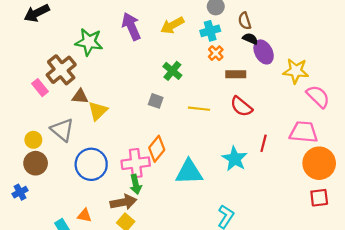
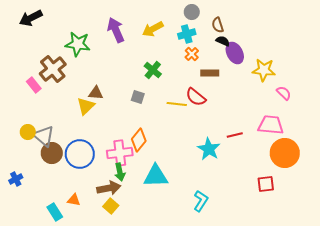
brown triangle: (80, 96) -> (96, 93), moved
pink semicircle: (318, 96) -> (284, 93), size x0.7
red semicircle: (241, 106) -> (196, 97), moved
gray triangle: (62, 130) -> (44, 136), moved
red line: (264, 143) -> (235, 135), turned 63
brown circle: (36, 163) -> (52, 153), moved
cyan triangle: (189, 172) -> (156, 176), moved
red square: (319, 198) -> (266, 184), moved

